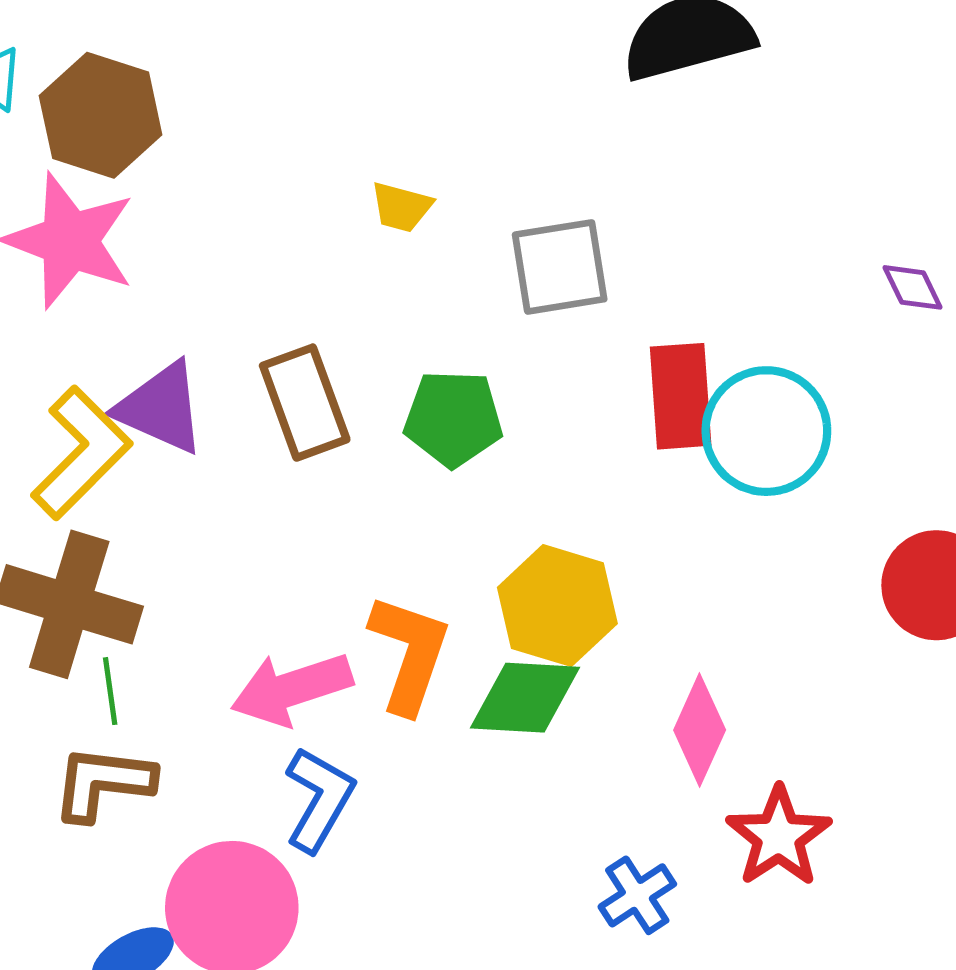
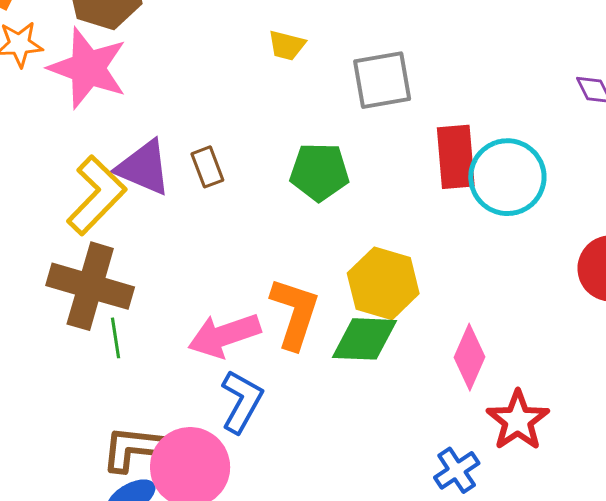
brown rectangle: (305, 403) -> (207, 167), moved, size x0.6
brown L-shape: (103, 783) -> (133, 449), moved
blue cross: (637, 895) -> (457, 470), moved

